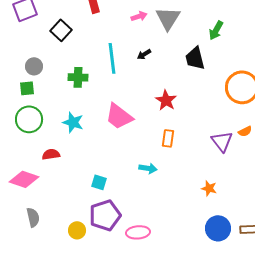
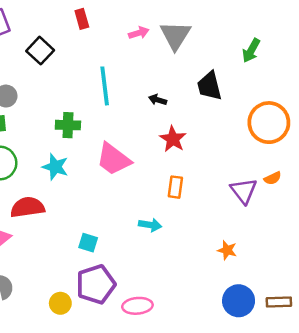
green arrow: (216, 30) -> (251, 51), moved
black arrow: (144, 54) -> (158, 100), moved, turned 48
green cross: (78, 77) -> (68, 125), moved
red semicircle: (51, 154) -> (27, 207), size x1.5

